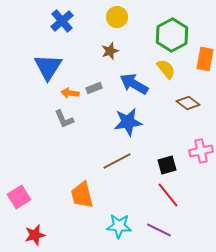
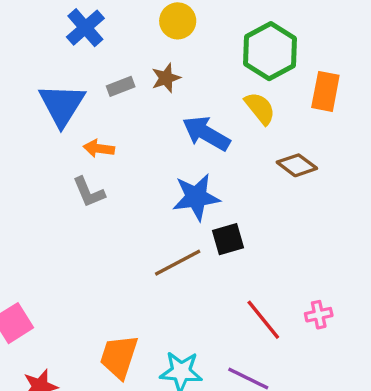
gray rectangle: (94, 88) -> (121, 86), moved
pink cross: (201, 151) -> (319, 315), moved, size x0.7
black square: (167, 165) -> (228, 239), moved
orange trapezoid: (82, 195) -> (119, 357), moved, turned 32

